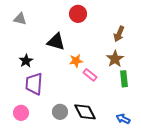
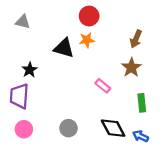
orange star: (76, 61) -> (87, 40), moved
green rectangle: (124, 79) -> (142, 103), moved
purple trapezoid: (34, 84) -> (19, 96), moved
black diamond: (85, 112) -> (113, 128), moved

